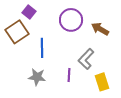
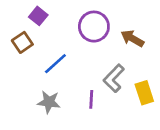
brown square: (17, 32) -> (22, 42), size x0.7
blue line: (42, 48) -> (55, 64), turned 48
yellow rectangle: (102, 82) -> (144, 93), moved

